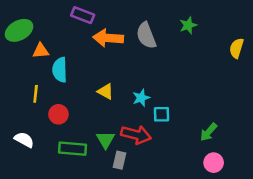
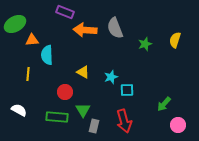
green star: (188, 25) -> (145, 44), moved
yellow semicircle: (236, 48) -> (175, 40), moved
red circle: (58, 114) -> (65, 92), moved
red arrow: (136, 135) -> (124, 121), moved, turned 60
pink circle: (214, 163) -> (178, 125), moved

